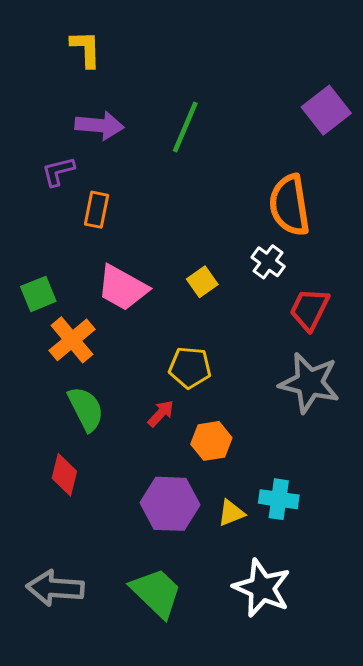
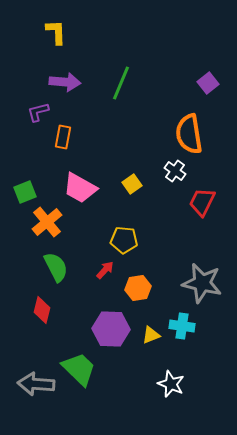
purple square: (326, 110) -> (208, 83), moved, size x0.7
gray star: (309, 383) -> (202, 283), moved
white star: (262, 588) -> (171, 384), size x0.7
green trapezoid: (156, 593) -> (79, 369), moved

